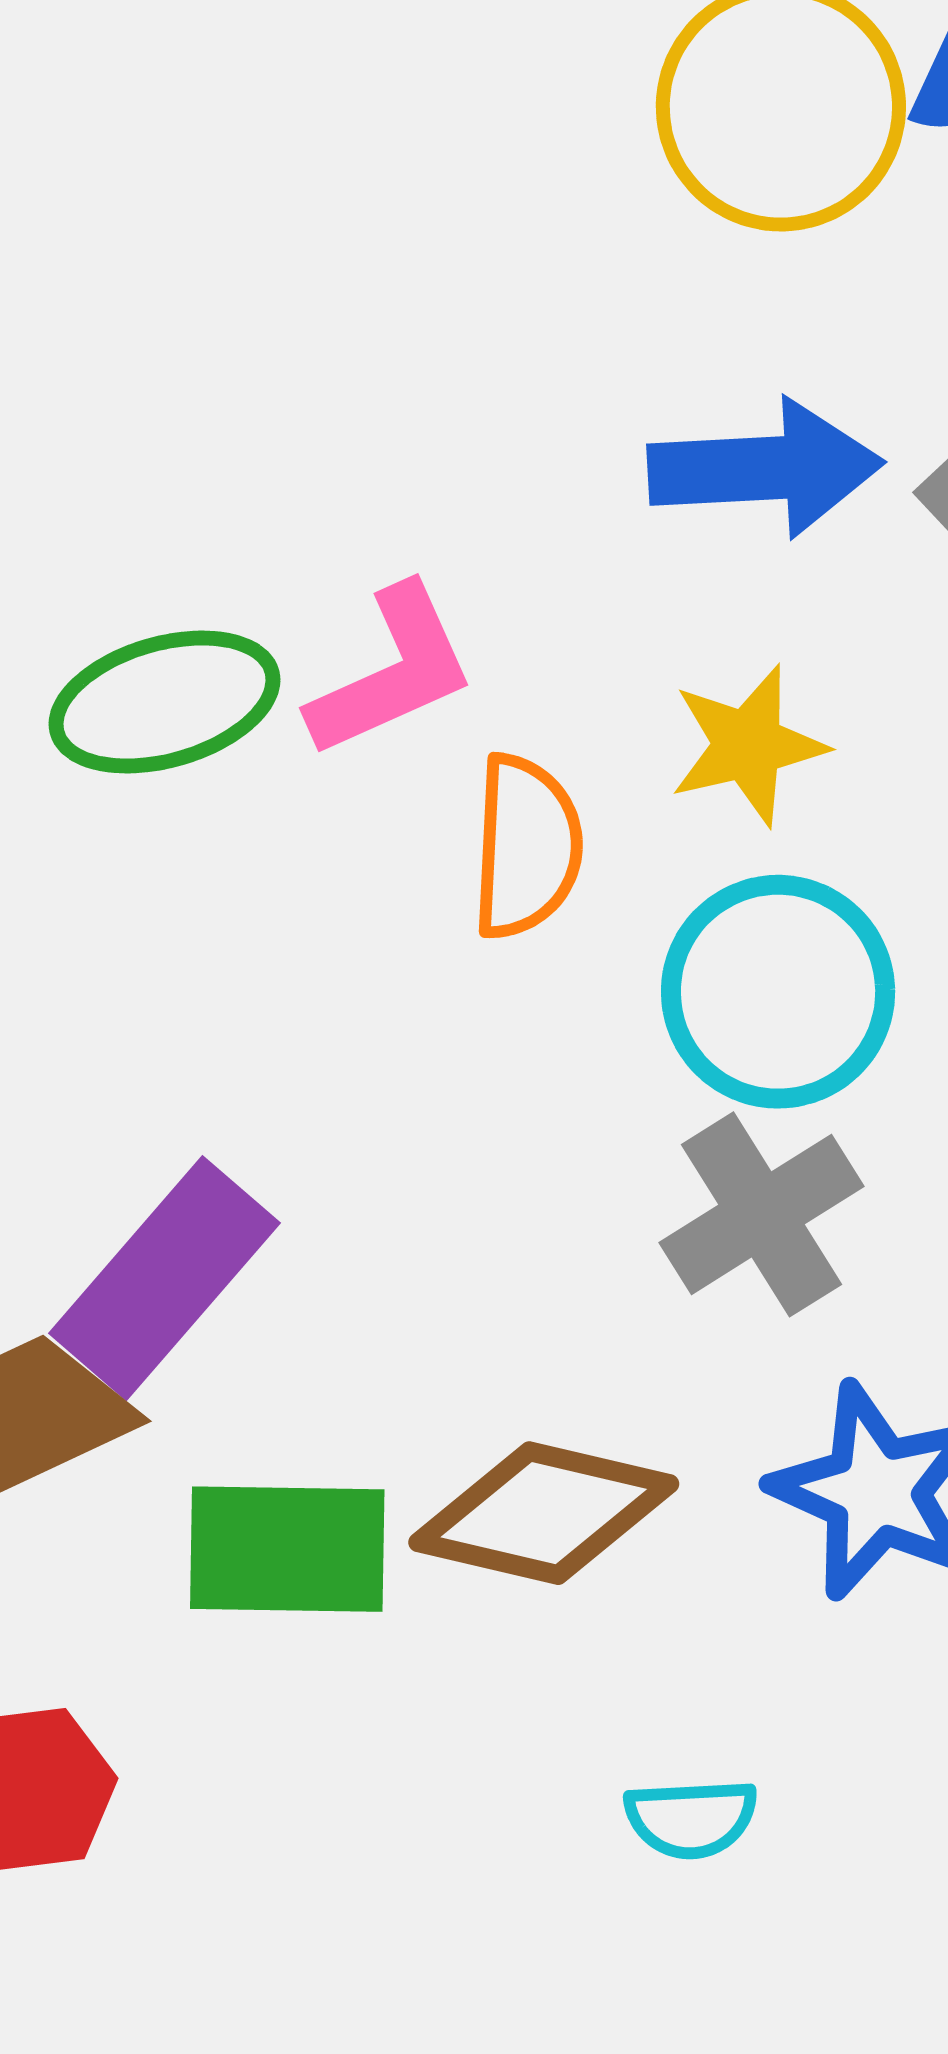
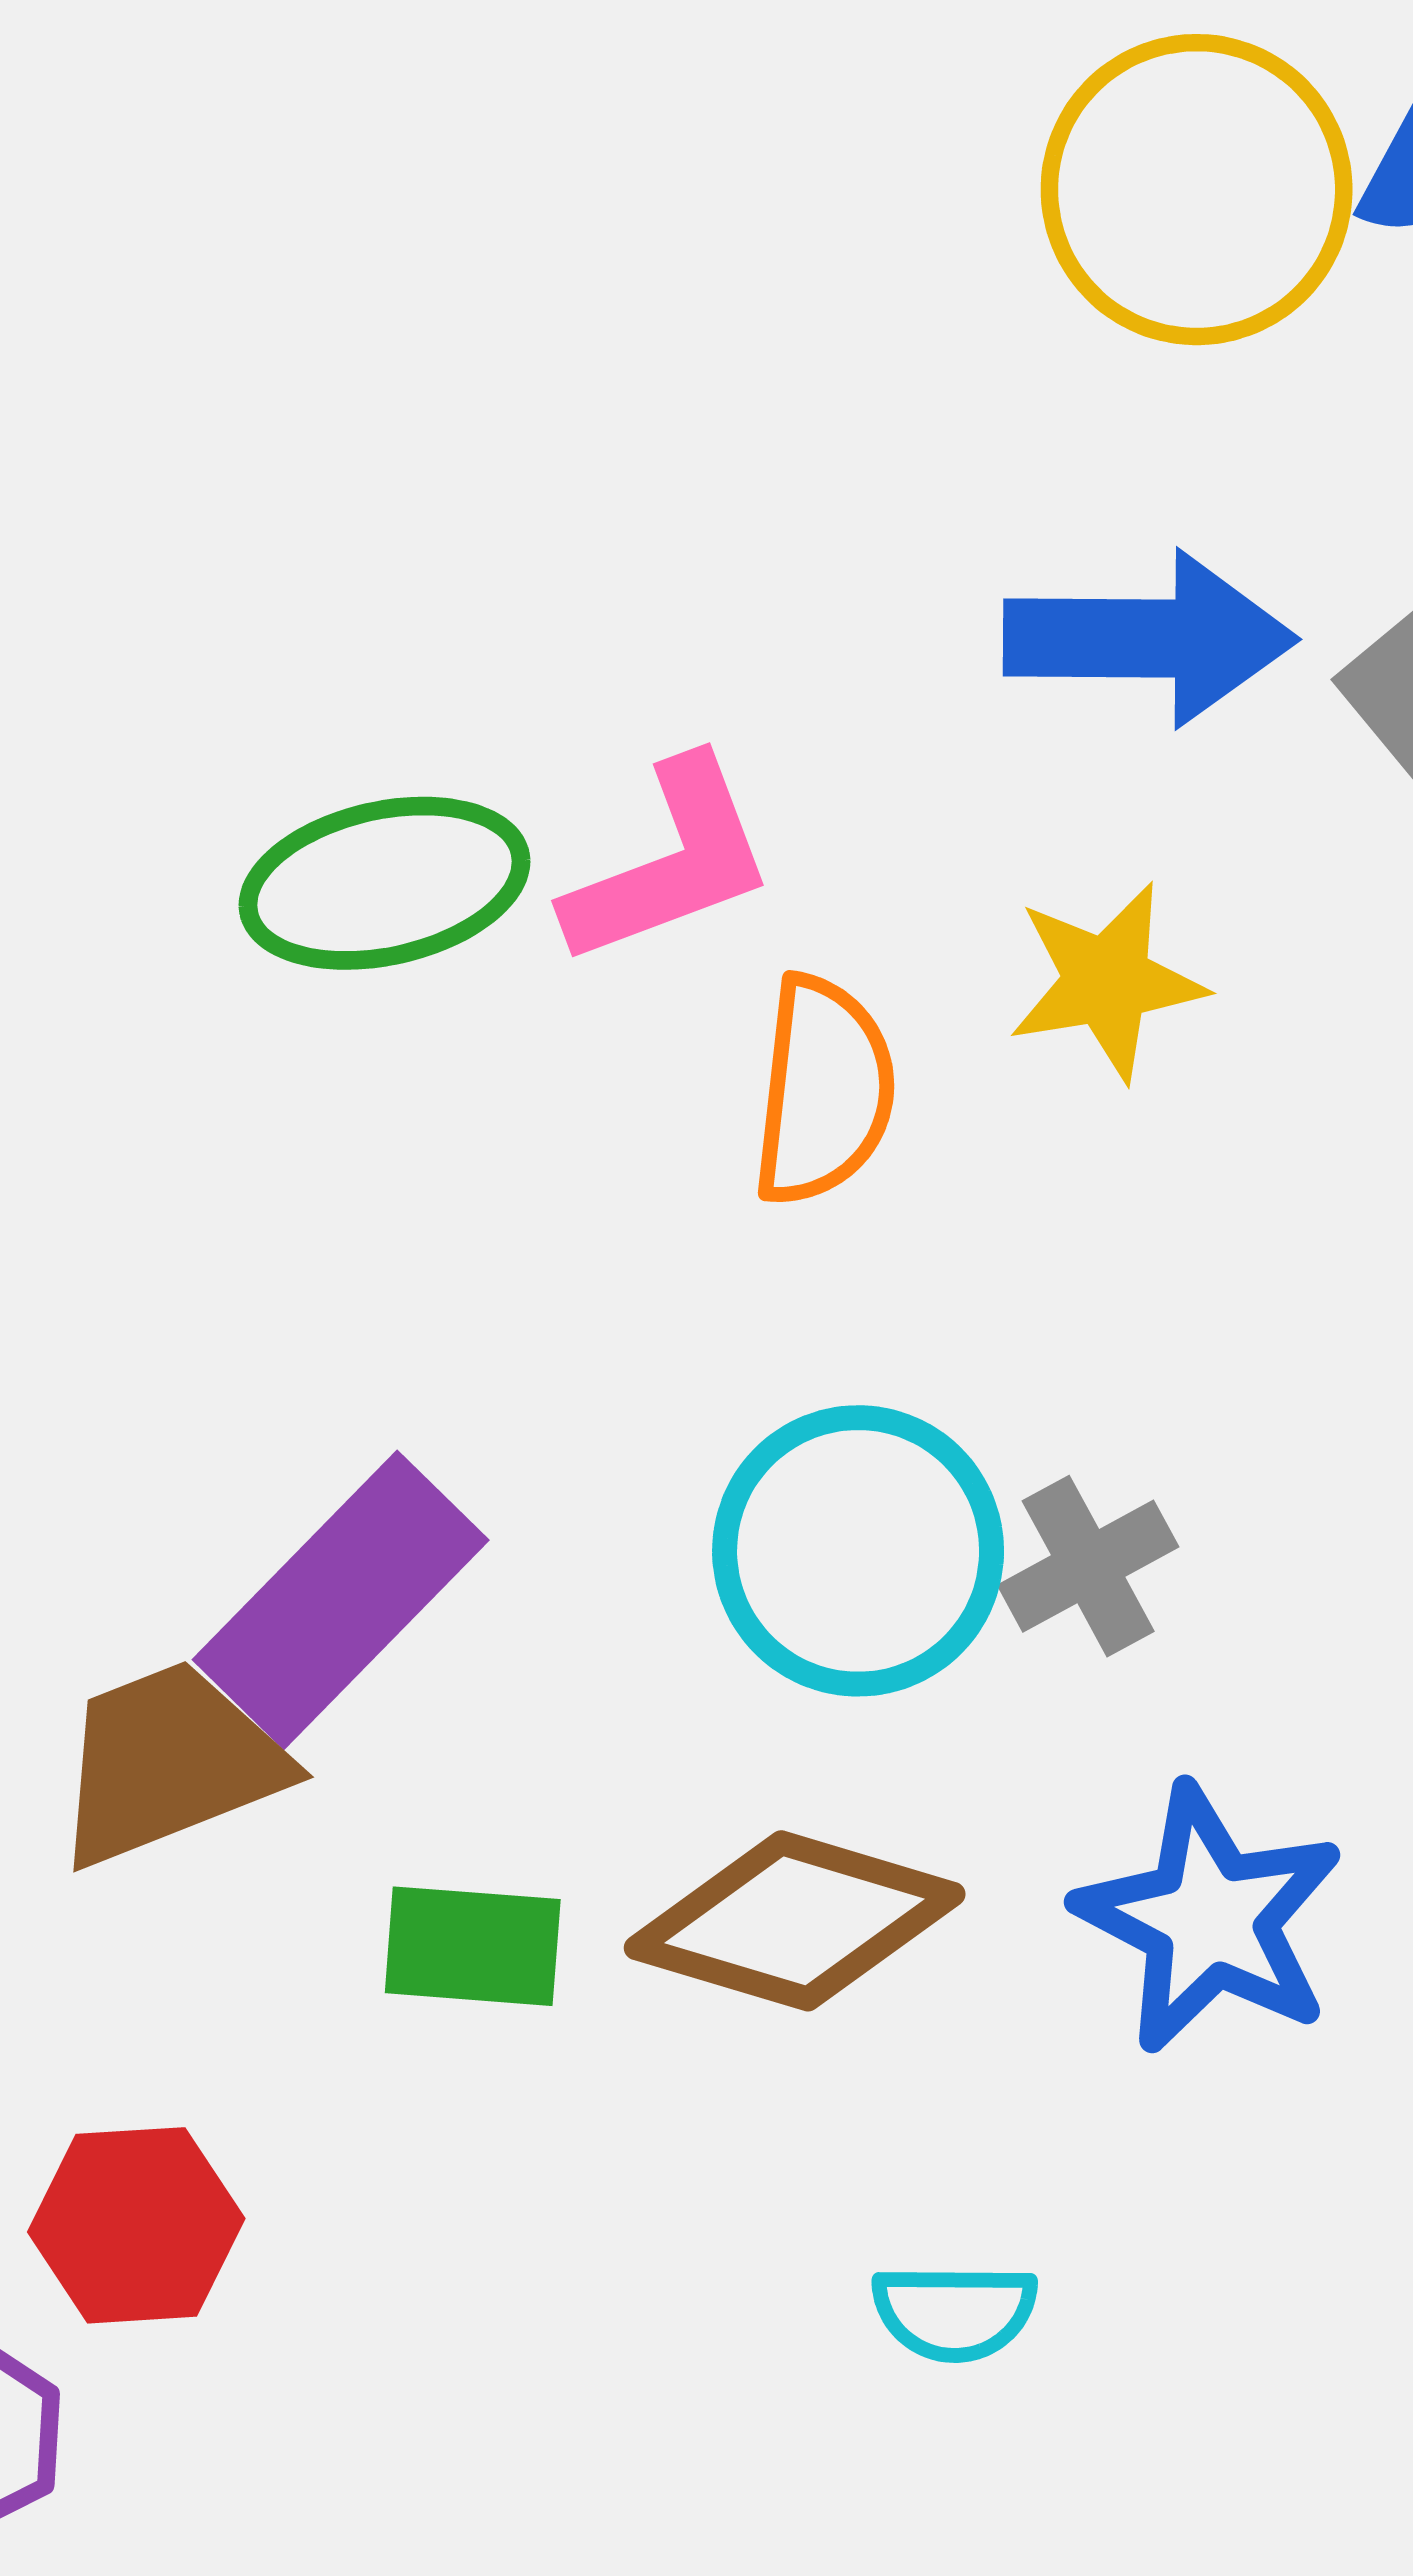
cyan circle: (778, 992) -> (858, 1551), moved
gray cross: (762, 1214) -> (1088, 1566), size x0.7
green rectangle: (287, 1549) -> (473, 1946), size x0.7

